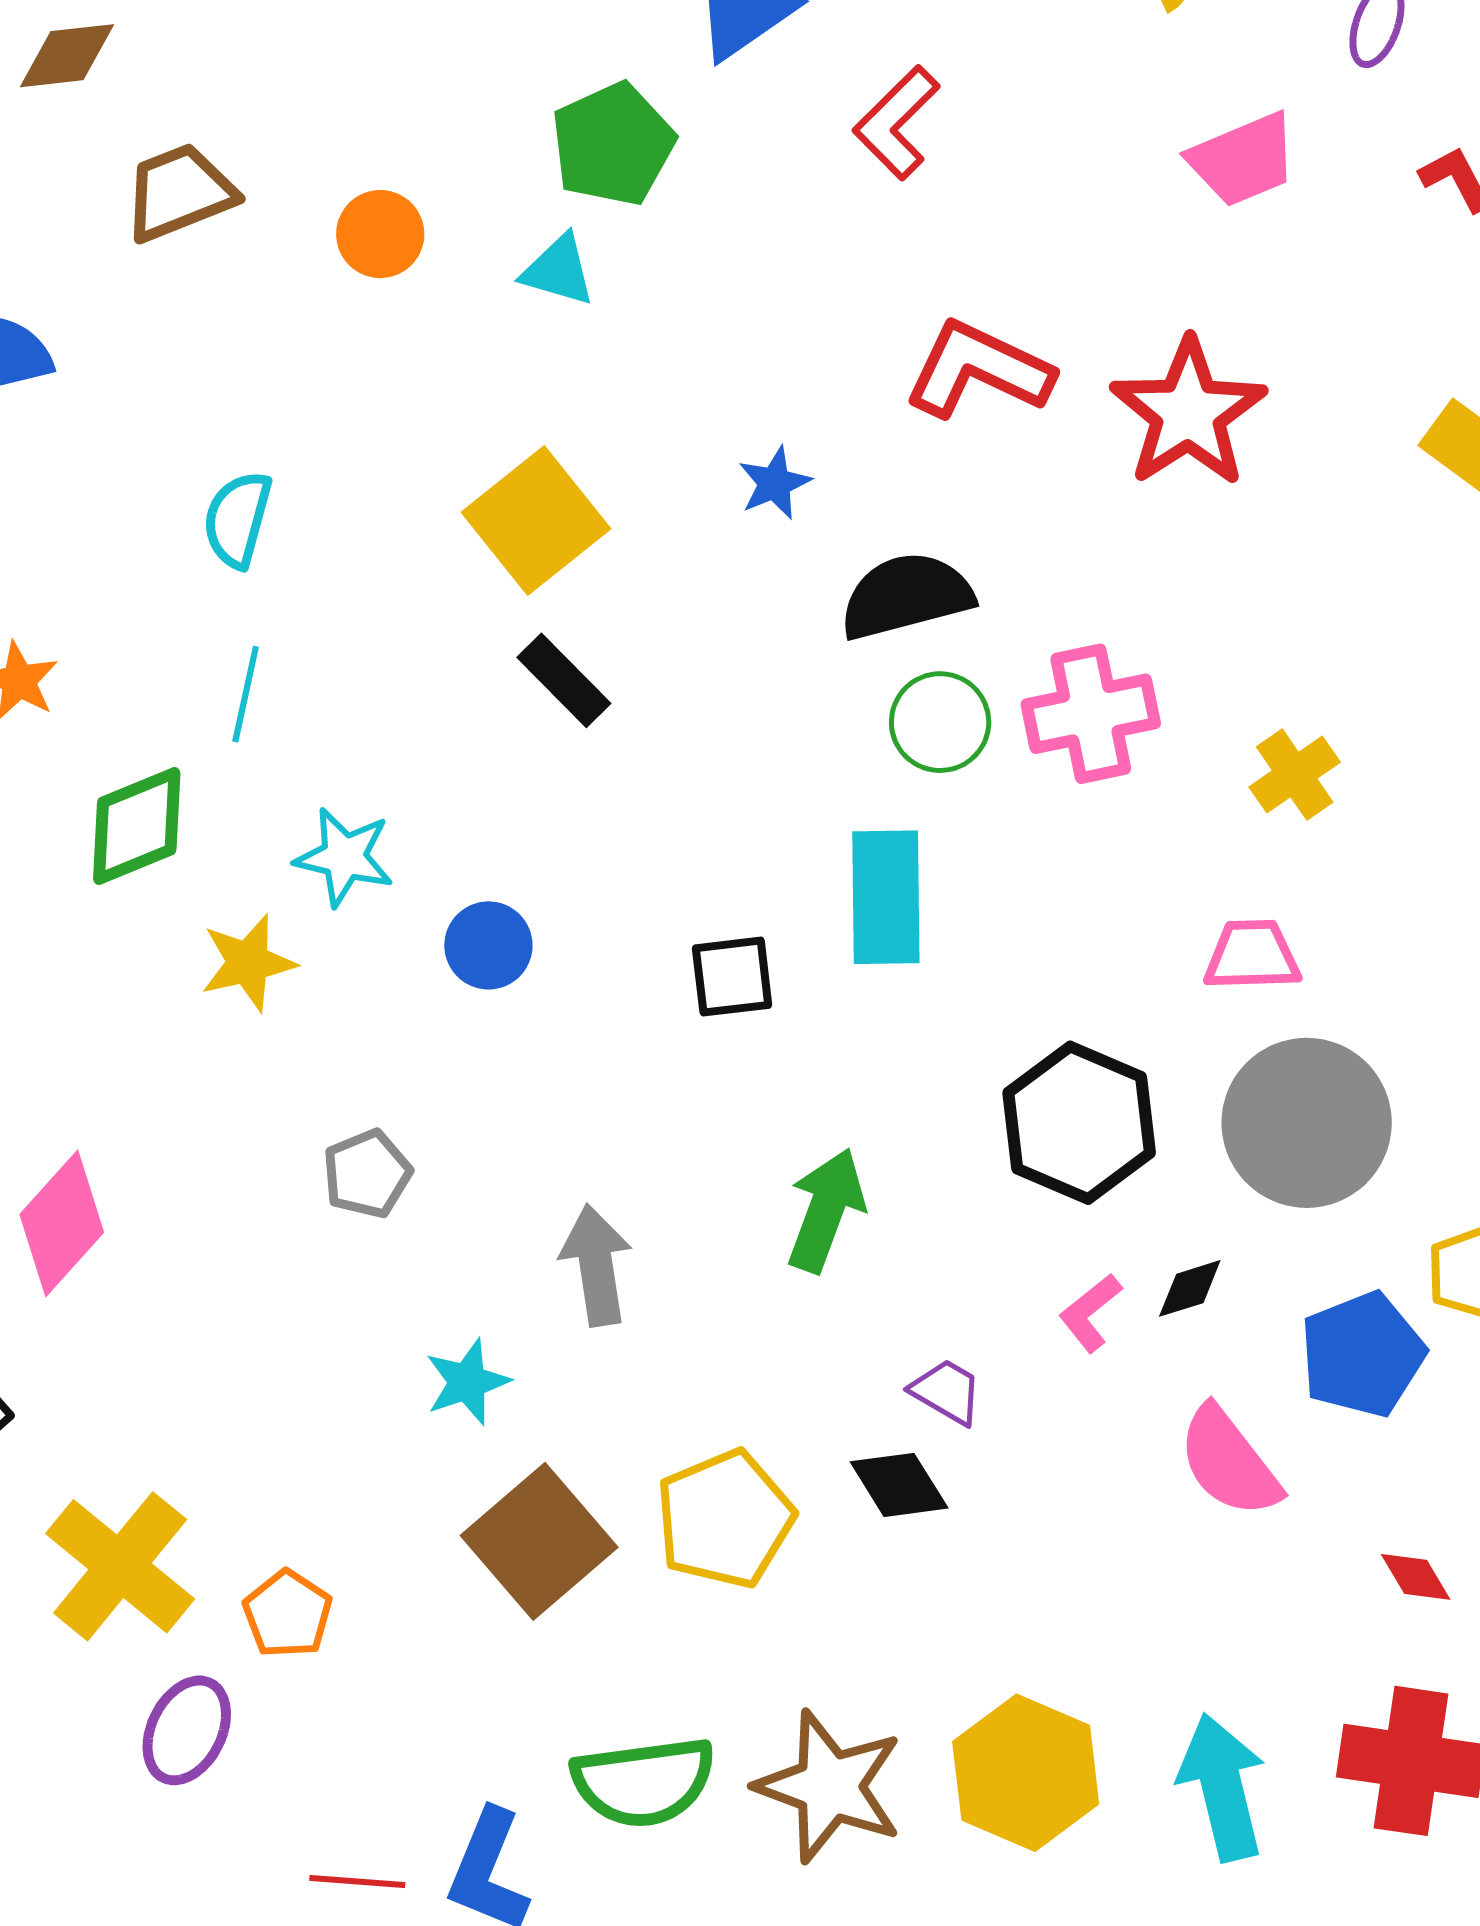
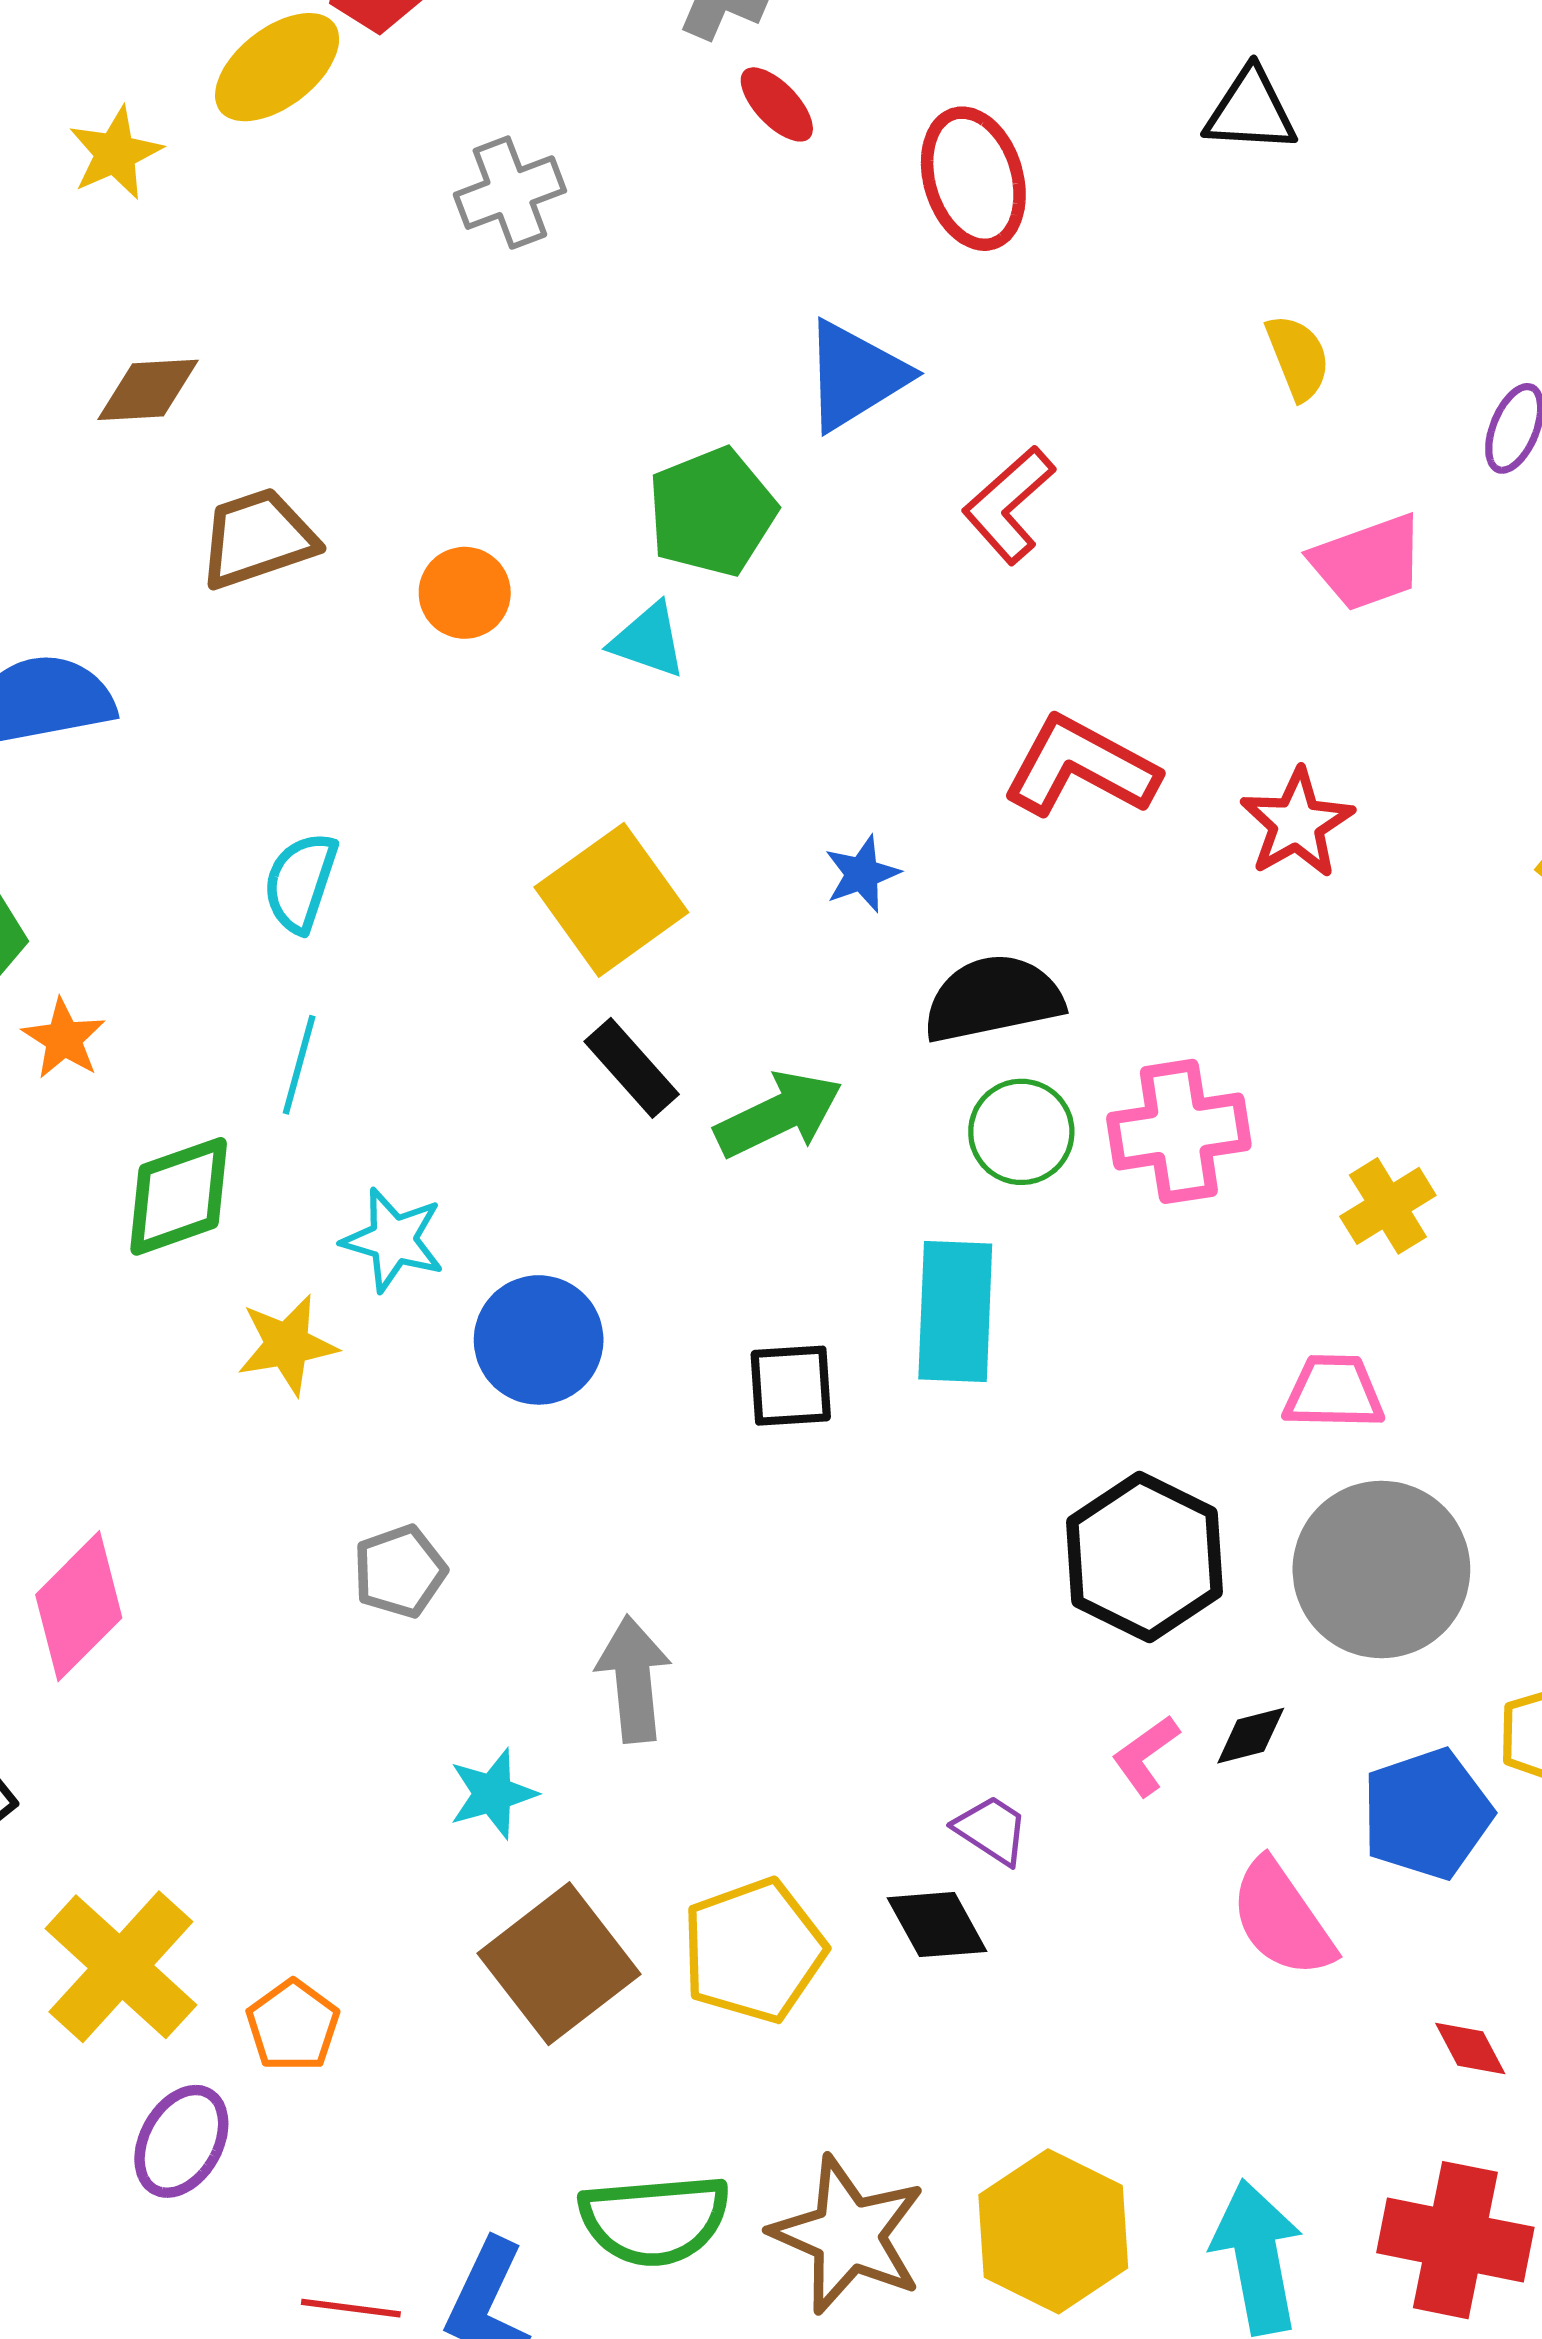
red star: (1188, 413) -> (1297, 823), size x0.7
blue circle: (488, 945) -> (539, 1340), size x1.4
green arrow: (826, 1210) -> (779, 1115), moved, turned 41

